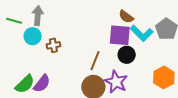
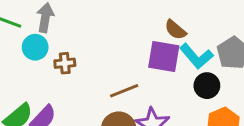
black circle: (127, 55) -> (207, 86), moved
brown line: (95, 61) -> (124, 91), turned 42

